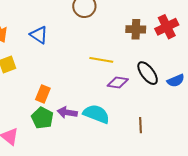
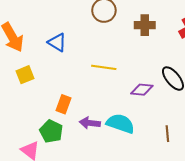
brown cross: (136, 29) -> (145, 25), moved
yellow line: (101, 60) -> (104, 67), moved
green pentagon: (42, 118) -> (51, 131), moved

